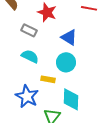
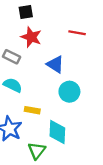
cyan circle: (66, 62) -> (69, 92), moved

